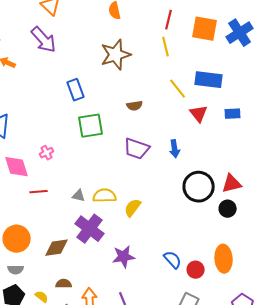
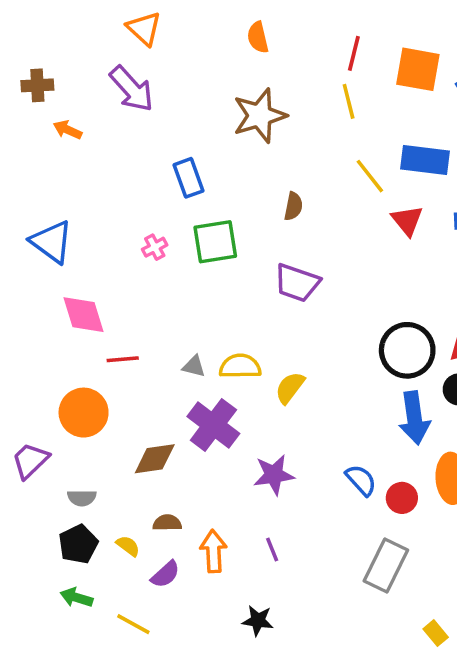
brown semicircle: (135, 106) -> (293, 206), turned -70
blue arrow: (175, 149) -> (414, 418), moved, size x1.6
pink cross: (47, 153) -> (155, 247), moved
orange circle: (17, 239) -> (84, 413), moved

